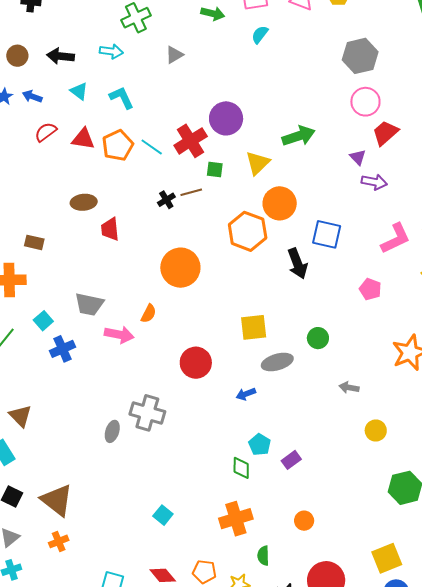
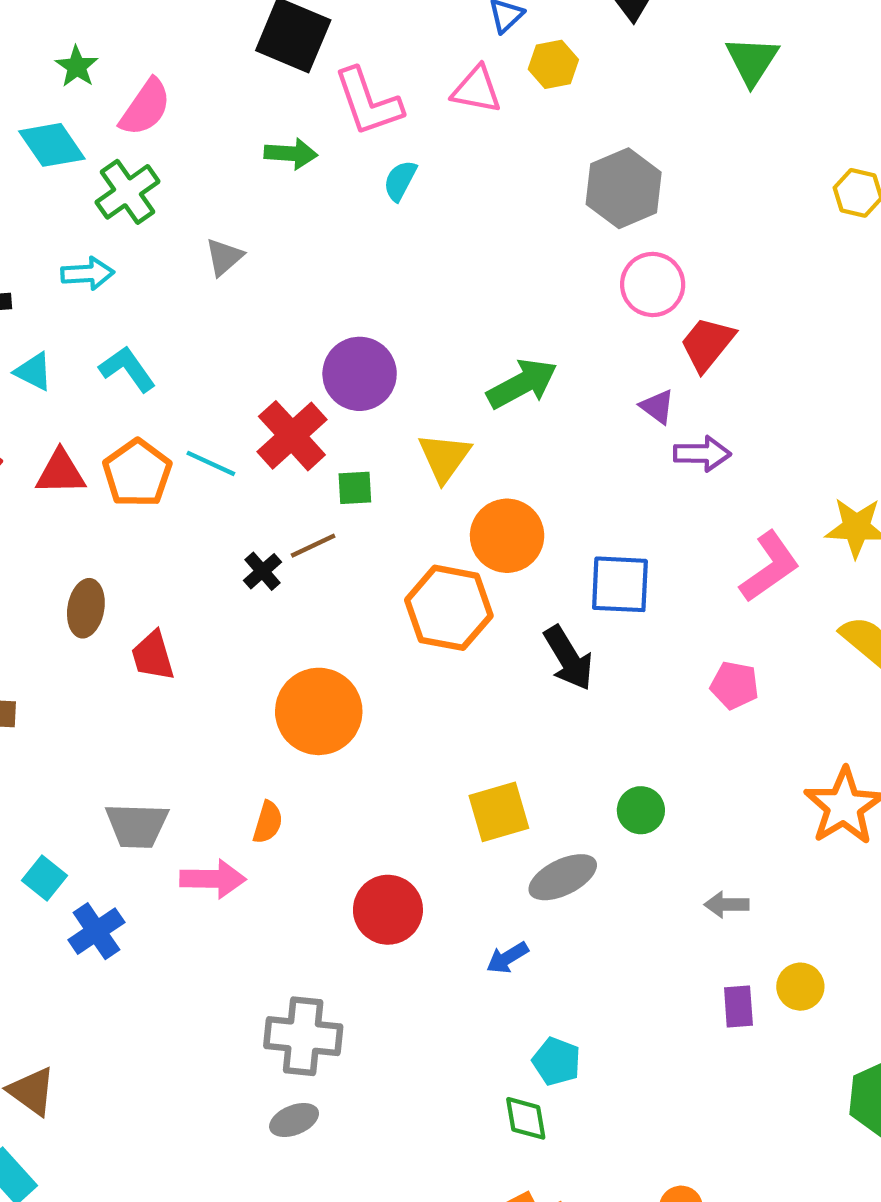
brown ellipse: (84, 202) -> (86, 608), turned -65
gray ellipse: (112, 431) -> (294, 1120), moved, turned 60
purple rectangle: (291, 460) -> (738, 1006), moved, turned -48

